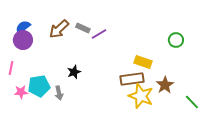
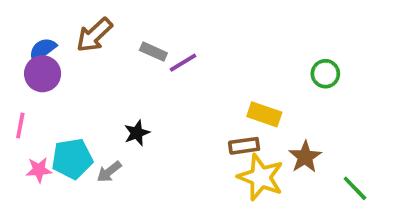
brown arrow: (59, 29) -> (94, 35), moved
brown rectangle: (132, 79) -> (244, 146), size x0.7
gray arrow: (59, 93) -> (109, 172), turned 64

